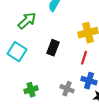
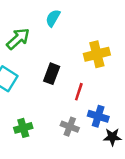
red line: (84, 58) -> (79, 92), moved

